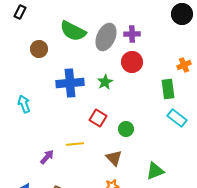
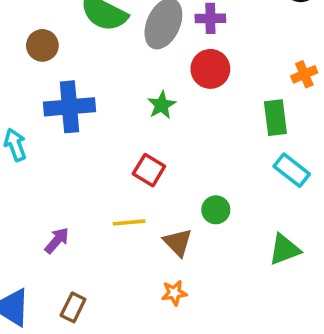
blue cross: (70, 83) -> (69, 107), moved
green circle: (126, 129) -> (216, 210), moved
yellow line: (75, 144) -> (129, 222), moved
green triangle: (155, 171) -> (284, 250), moved

